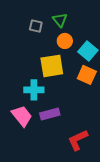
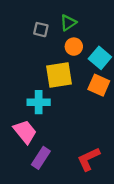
green triangle: (60, 20) -> (68, 23), turned 35
purple rectangle: (50, 114) -> (41, 158), moved, turned -42

